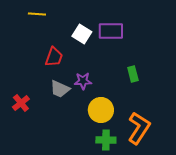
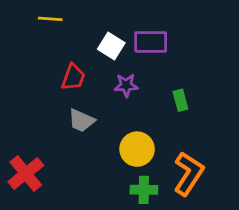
purple star: (83, 81) -> (126, 85), moved
red cross: (21, 103) -> (26, 174), moved, size x1.5

